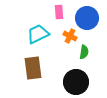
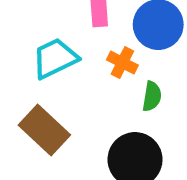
brown rectangle: (33, 68) -> (44, 130), turned -40

